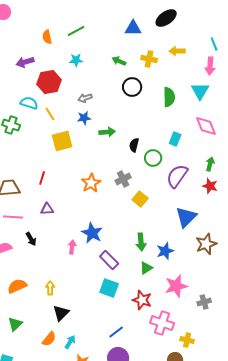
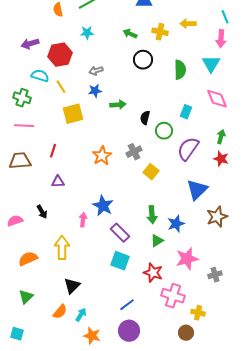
purple arrow: (25, 62) -> (30, 44), moved
pink line: (13, 217) -> (24, 126), moved
yellow arrow: (50, 288) -> (62, 248), moved, size x1.6

